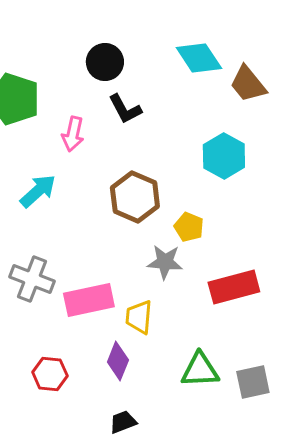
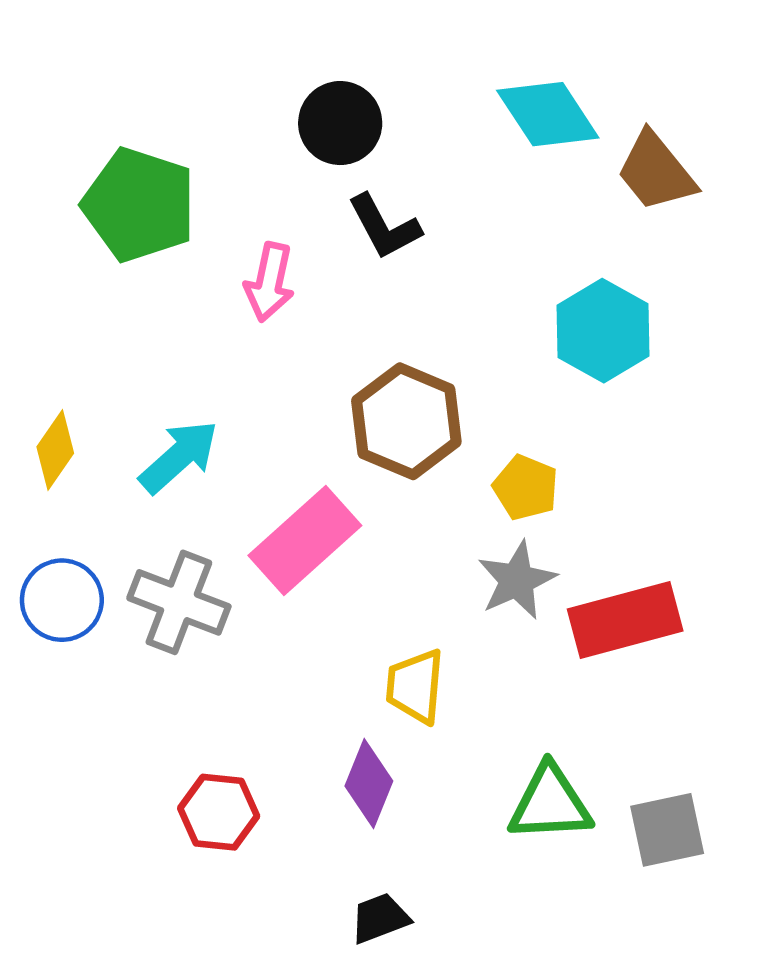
cyan arrow: (38, 191) -> (179, 457), moved
gray star: (165, 262) -> (517, 580), moved, turned -30
pink rectangle: (89, 300) -> (305, 541), moved, turned -30

